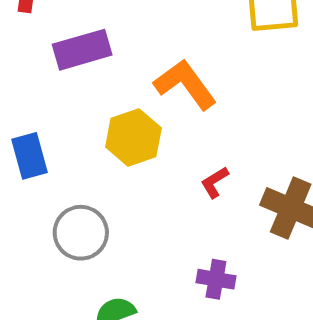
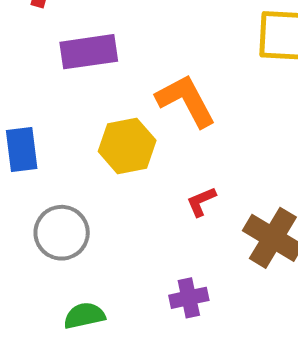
purple cross: (216, 279) -> (189, 298), turned -30

